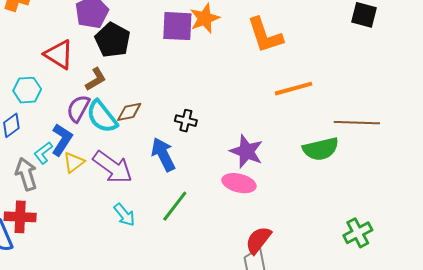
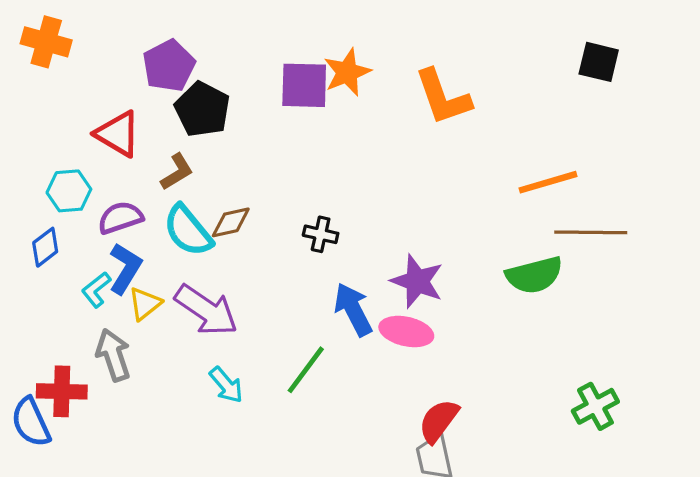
orange line: (293, 89) -> (548, 182), moved
purple semicircle: (78, 108) -> (120, 218), moved, turned 44
blue arrow: (163, 155) -> (353, 309), moved
gray arrow: (26, 174) -> (113, 355), moved

